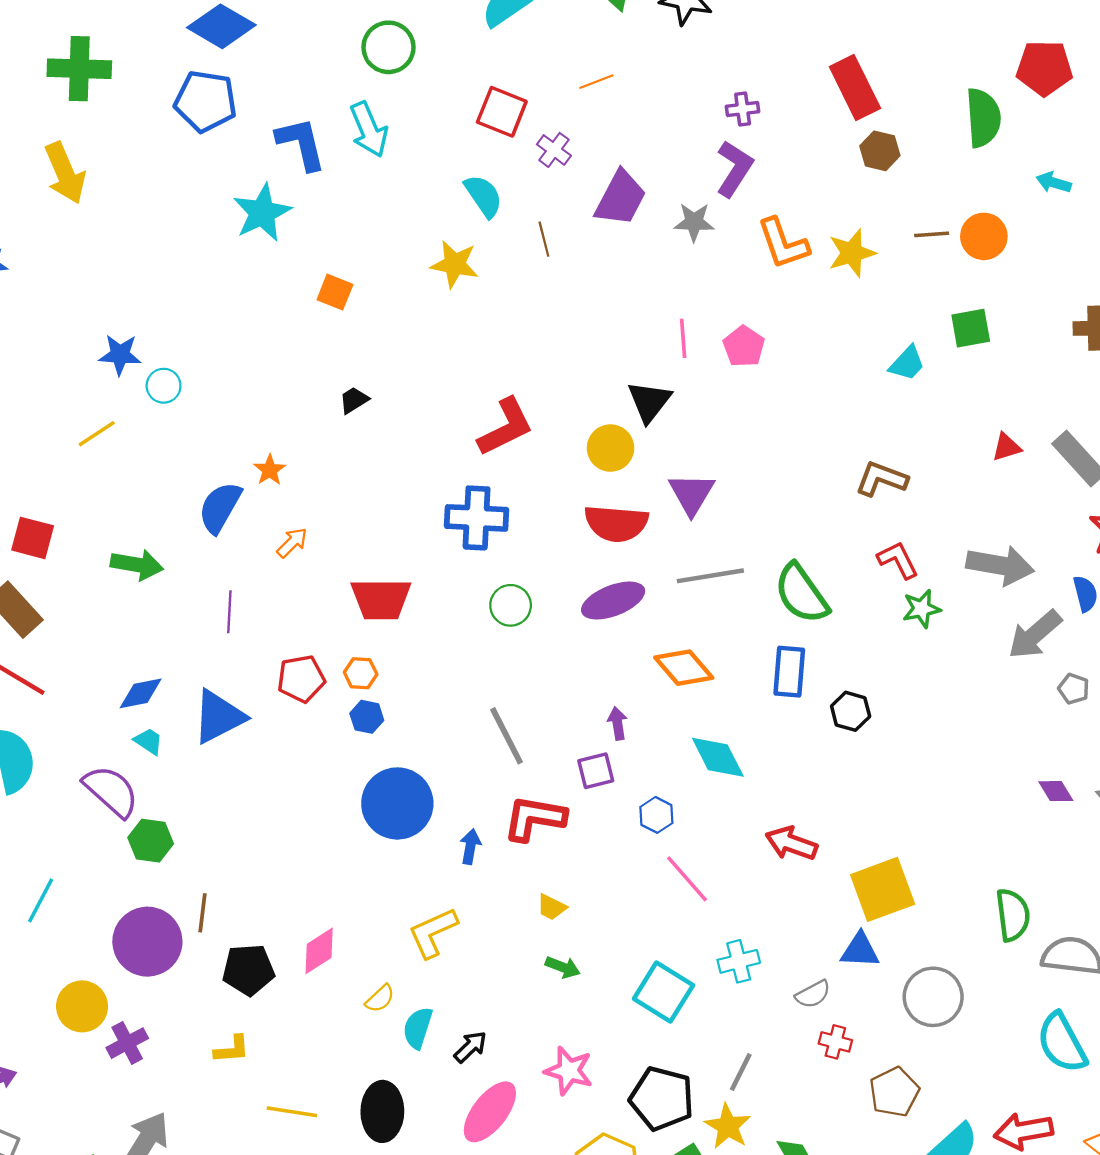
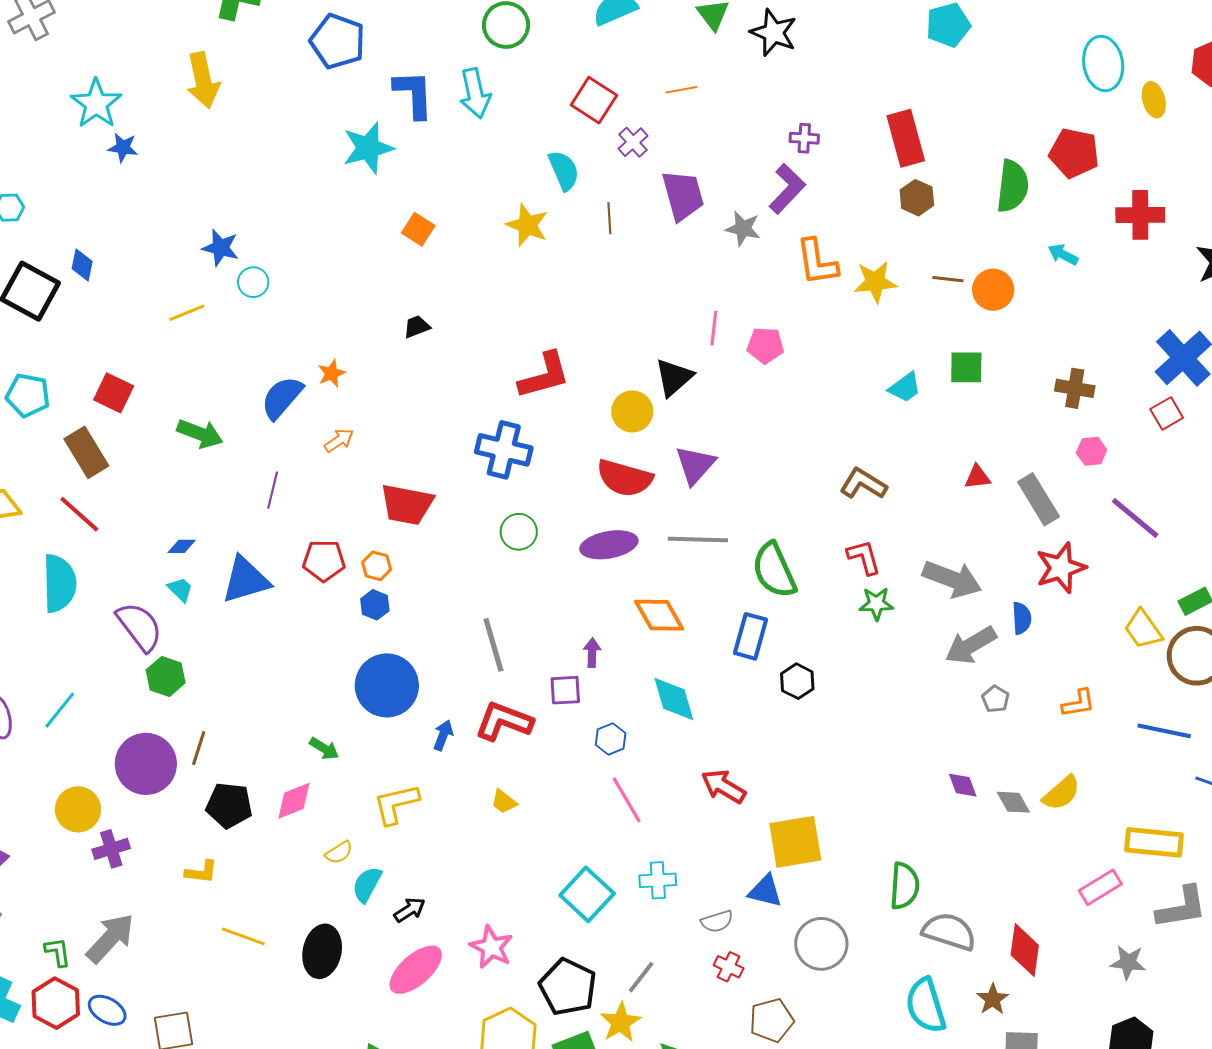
purple trapezoid: (621, 198) -> (683, 195), turned -54
pink pentagon: (744, 347) -> (765, 345), turned 30
blue diamond: (141, 693) -> (182, 546), size x0.7
green arrow: (563, 967) -> (324, 749), moved

